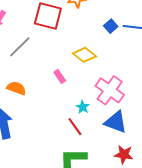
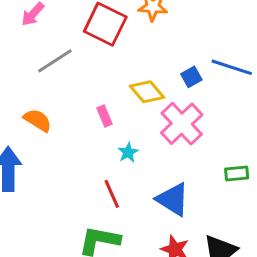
blue square: (111, 26) -> (191, 77), moved
pink cross: (110, 90) -> (182, 124), moved
cyan star: (83, 107) -> (128, 152), moved

